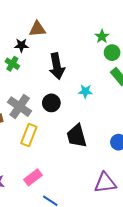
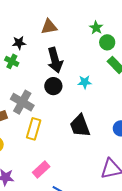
brown triangle: (37, 29) -> (49, 27), moved
black circle: (51, 103) -> (53, 86), moved

